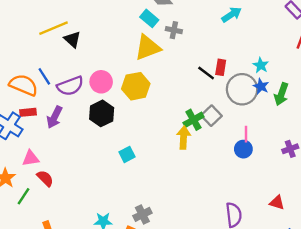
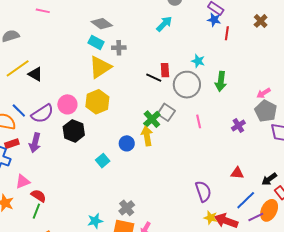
blue star: (261, 86) -> (214, 20), moved
blue circle: (243, 149) -> (127, 143), moved
green line: (24, 196) -> (36, 211), moved

